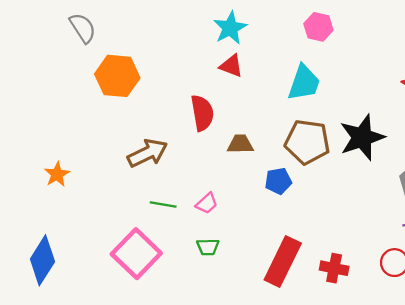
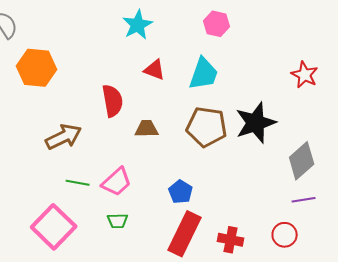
red triangle: (231, 66) -> (155, 70), moved
blue pentagon: (278, 181) -> (181, 192), moved, turned -30
pink trapezoid: (207, 203) -> (117, 182), size x1.5

